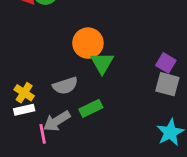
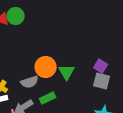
orange circle: (88, 43) -> (46, 67), moved
green triangle: (102, 63) -> (67, 72), moved

